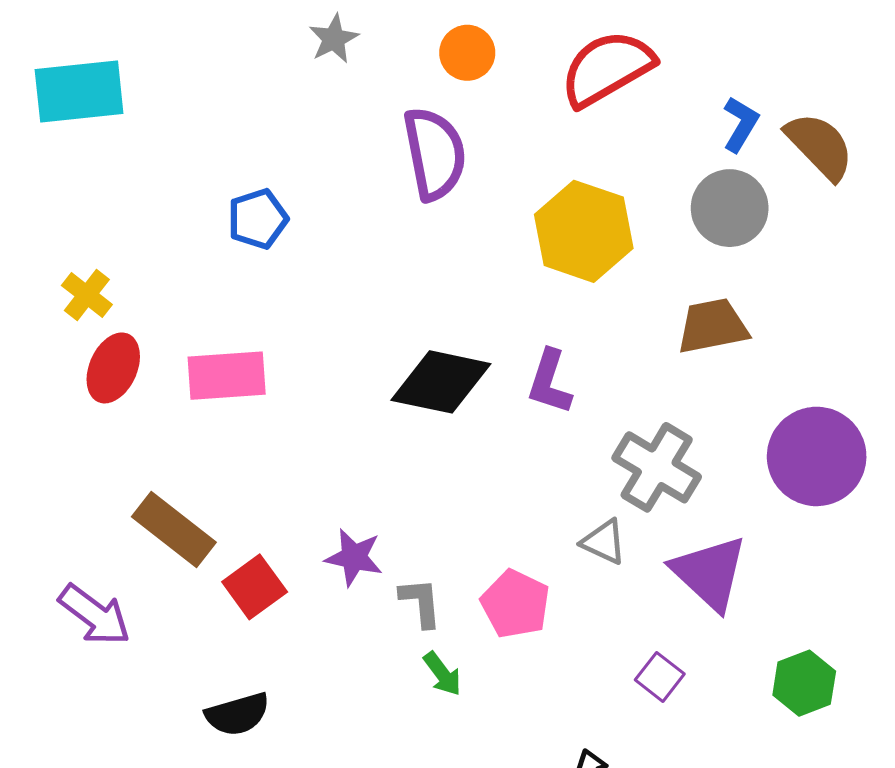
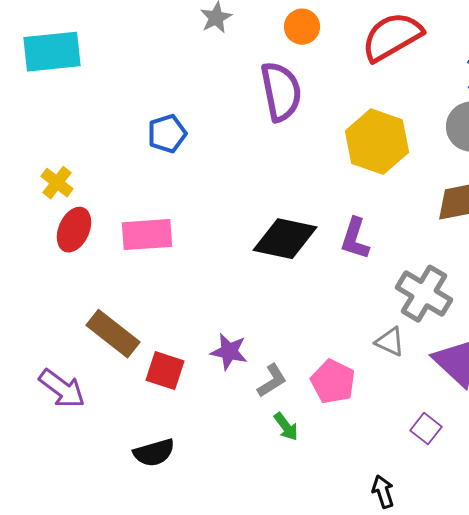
red square: (255, 587) -> (165, 371), turned -36
gray L-shape: (421, 602) -> (272, 381), turned 63

